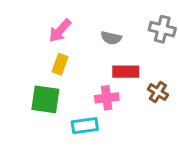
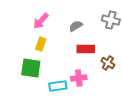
gray semicircle: (111, 38) -> (76, 26), turned 136
pink cross: (107, 98) -> (79, 78), moved

